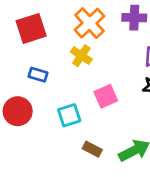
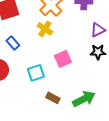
blue rectangle: (38, 75) -> (13, 43), turned 32

